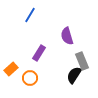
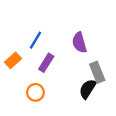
blue line: (30, 15) -> (35, 40), moved
orange rectangle: (11, 69) -> (13, 60), moved

